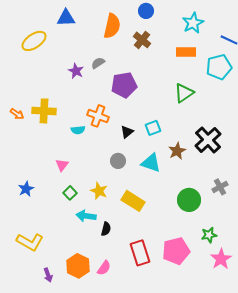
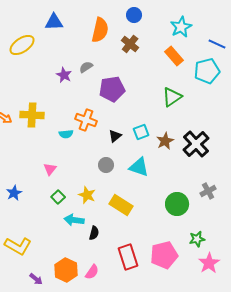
orange rectangle: (186, 52) -> (174, 56), turned 48
brown star: (177, 151) -> (165, 141), moved
purple arrow: (48, 275) -> (36, 279), turned -32

